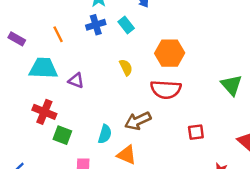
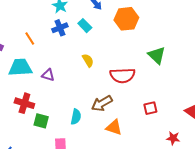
orange hexagon: (170, 53) -> (126, 19), moved
green triangle: (231, 85) -> (157, 55), moved
orange triangle: (127, 155) -> (114, 127), moved

